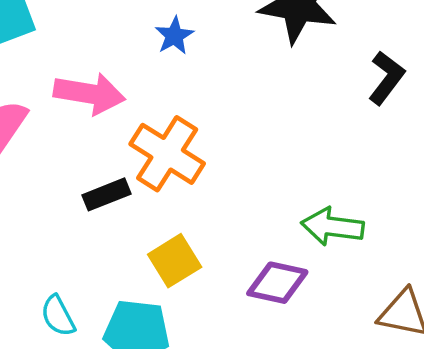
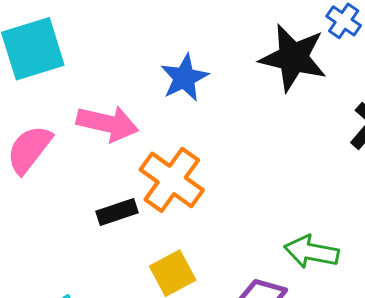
blue star: (174, 36) -> (184, 78), size x1.4

